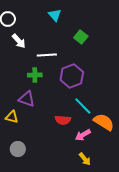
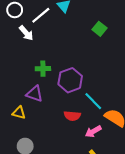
green square: (81, 37) -> (100, 29), moved
white line: (47, 55) -> (41, 15), moved, turned -36
purple hexagon: (72, 76) -> (70, 80), moved

